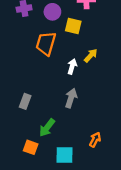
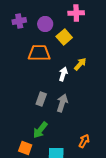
yellow square: (73, 26) -> (64, 37), turned 35
orange trapezoid: (46, 43) -> (39, 53), turned 75
gray rectangle: (25, 101) -> (41, 99), moved

